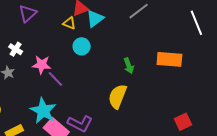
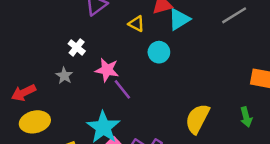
yellow triangle: (69, 23) -> (136, 24), moved
green arrow: (129, 66) -> (246, 117), moved

